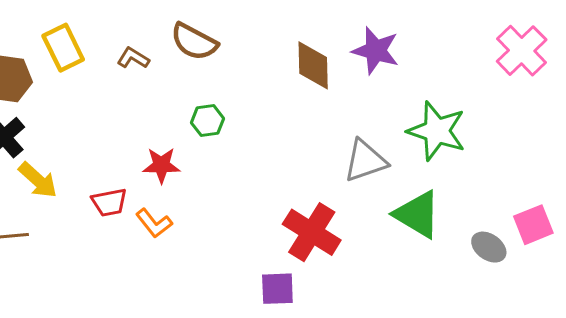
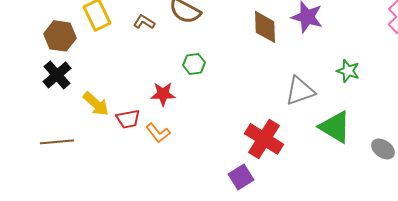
green star: (437, 131) -> (348, 71), size x0.6
yellow arrow: (38, 180) -> (96, 104), moved
purple square: (277, 289) -> (241, 177), turned -30

